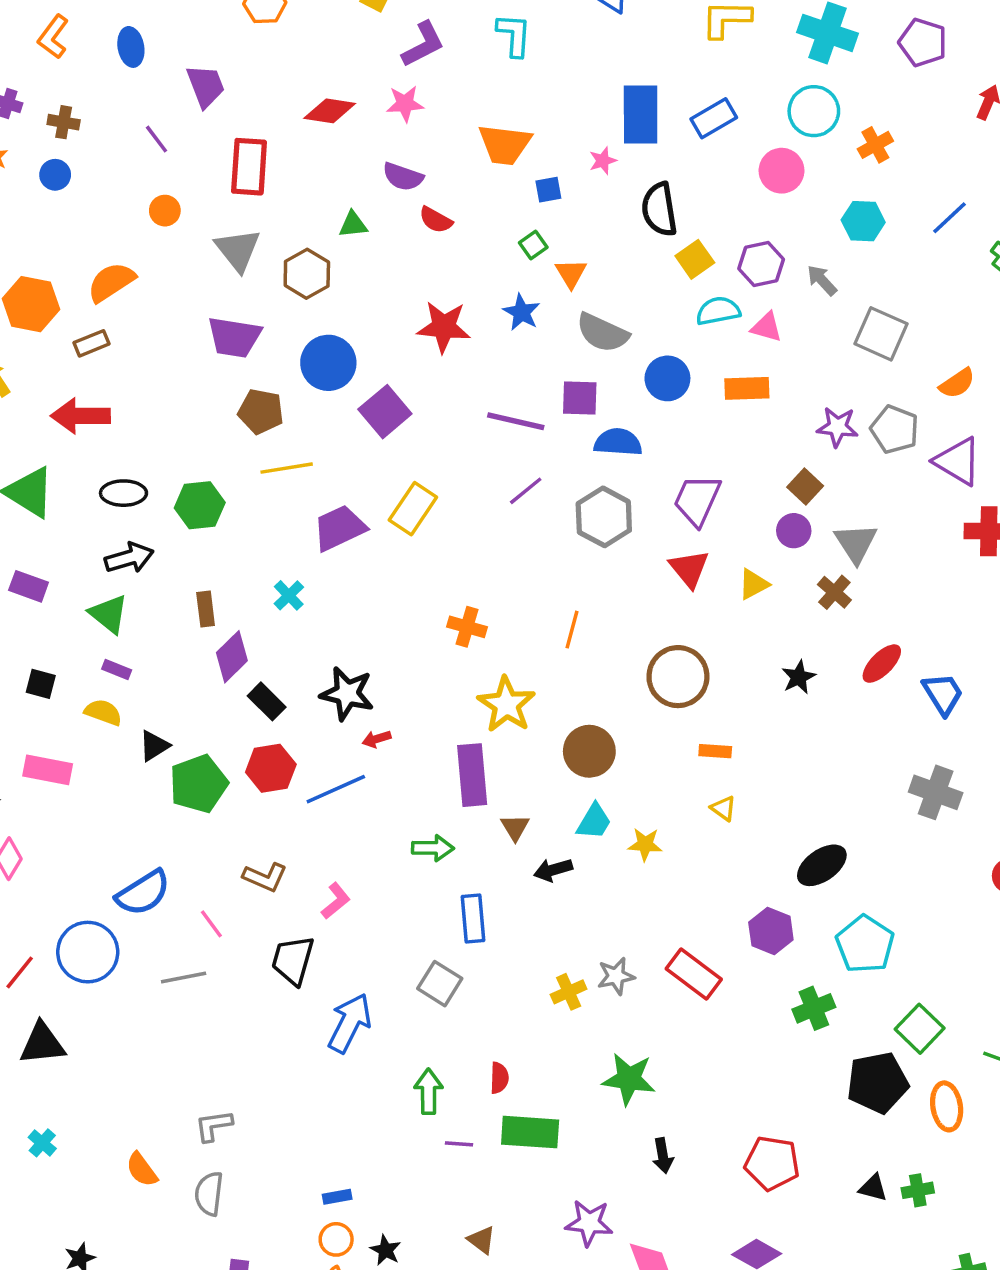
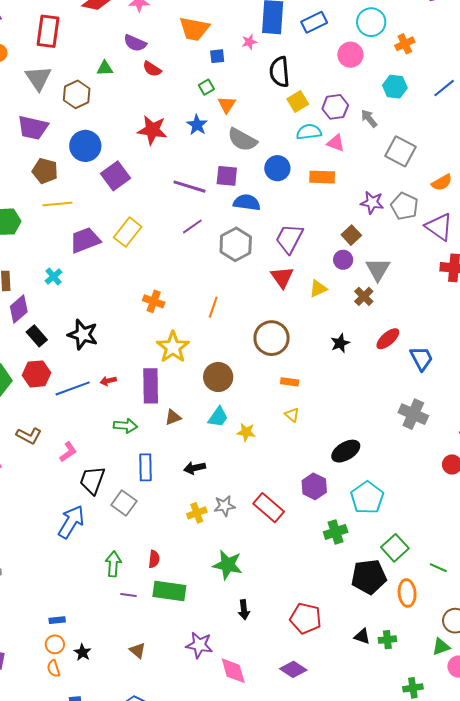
red arrow: (377, 739) -> (108, 381), moved
brown triangle: (515, 827) -> (173, 417), turned 36
black arrow: (553, 870) -> (195, 468), moved
black trapezoid: (293, 960) -> (92, 480), moved

